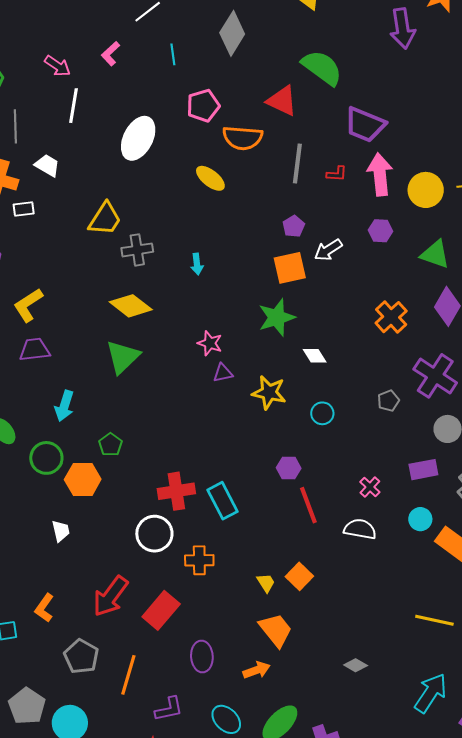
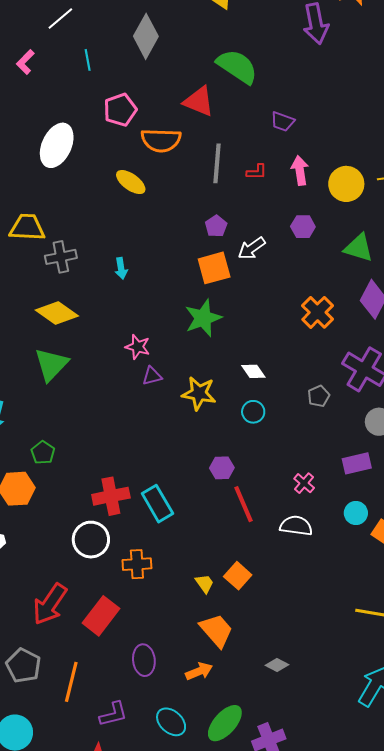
purple trapezoid: (365, 125) -> (283, 121), size x0.6
pink arrow: (380, 174) -> (300, 171), size x0.7
yellow trapezoid: (105, 219) -> (27, 227), turned -117
white diamond: (315, 356) -> (253, 371), moved
gray diamond: (356, 665) -> (277, 665), moved

